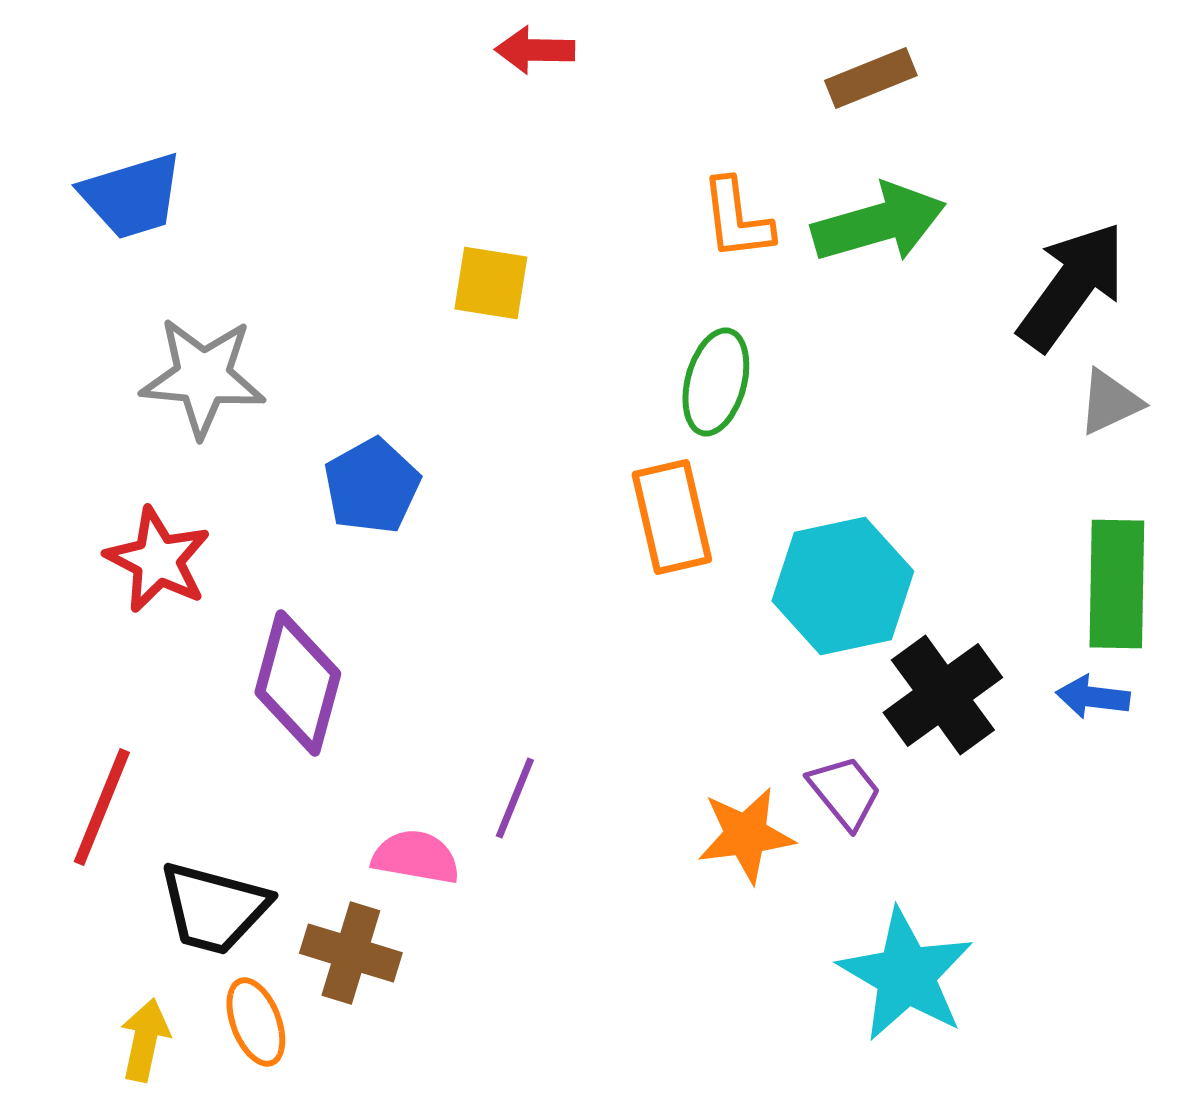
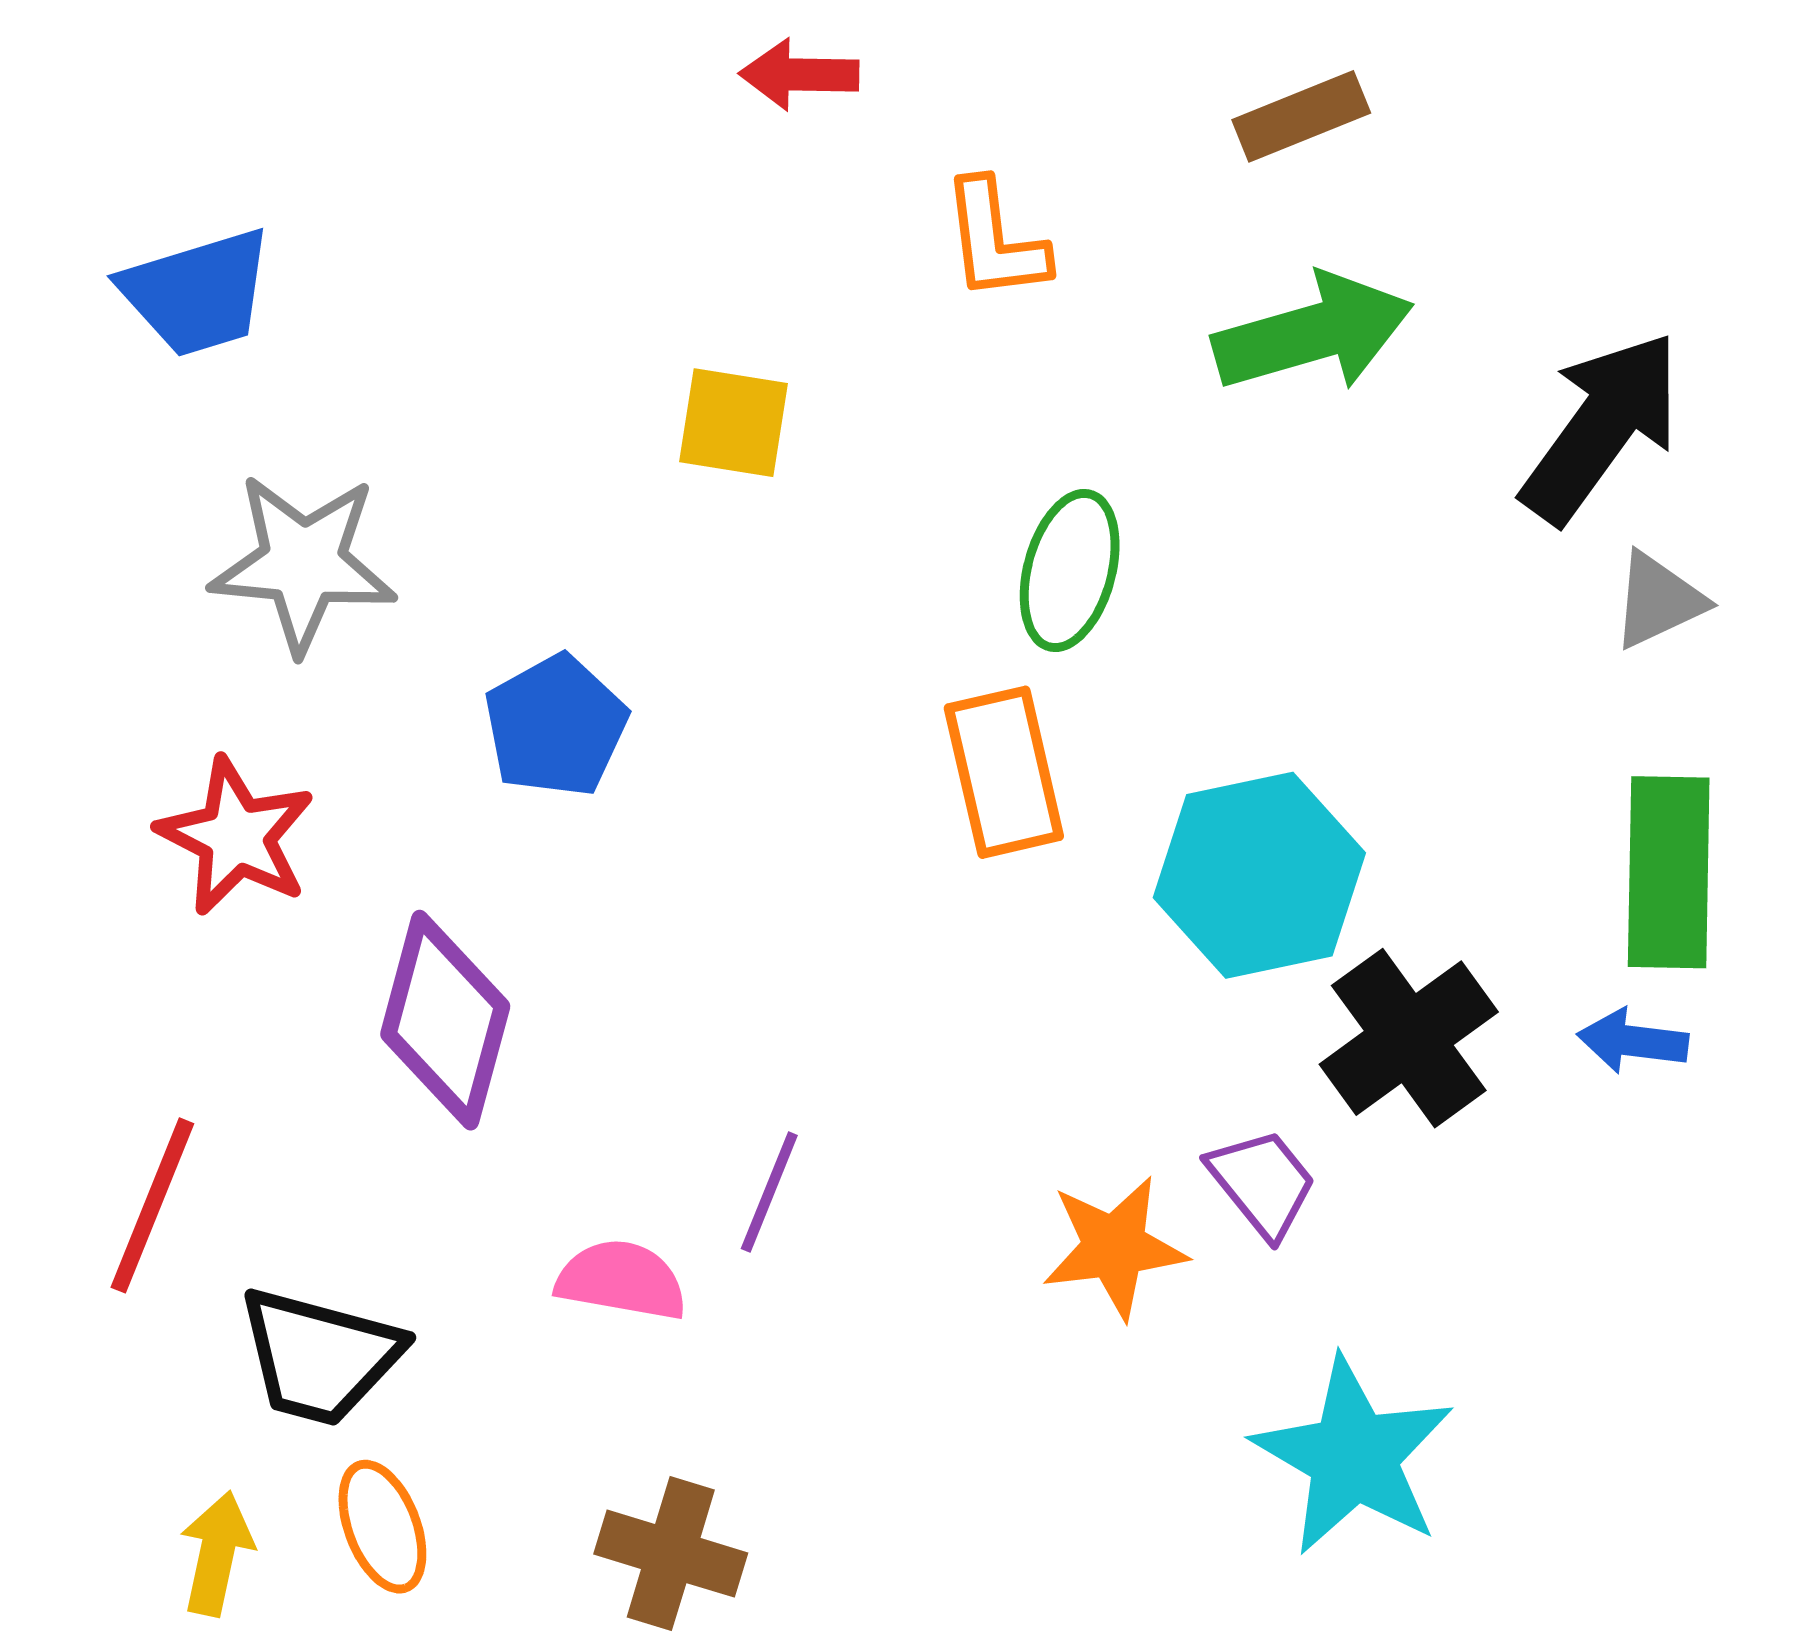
orange L-shape: (737, 219) -> (995, 240), moved
brown cross: (351, 953) -> (671, 1554), moved

